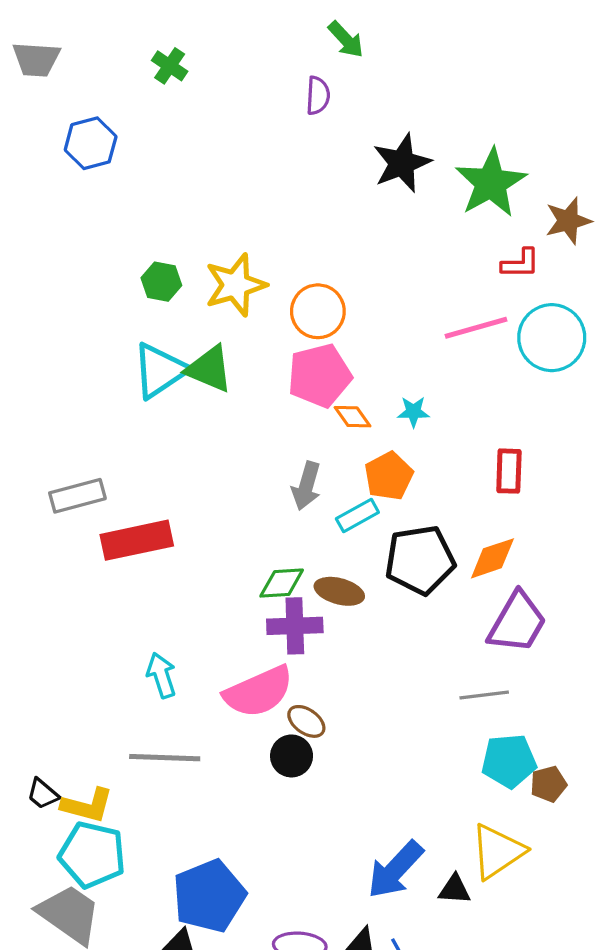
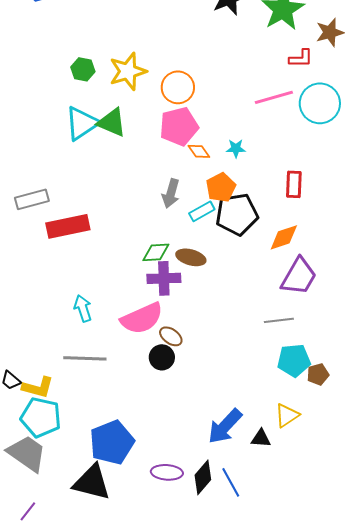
black pentagon: (420, 560) -> (237, 214), moved
yellow triangle: (497, 852) -> (287, 415), size x0.7

